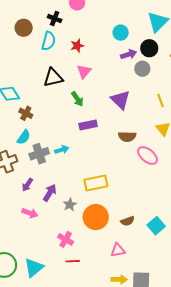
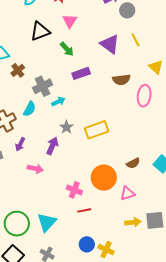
yellow line: (161, 100) -> (136, 40), moved
brown cross: (26, 113) -> (18, 70), turned 32
cyan semicircle: (24, 137) -> (30, 109), moved
gray cross: (39, 154) -> (43, 86), moved
pink ellipse: (148, 156) -> (144, 96), turned 65
purple arrow: (27, 185) -> (20, 144), moved
gray star: (70, 205) -> (66, 127), moved
orange circle: (96, 217) -> (104, 178), moved

